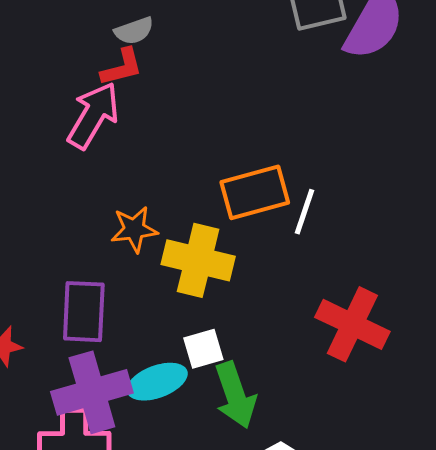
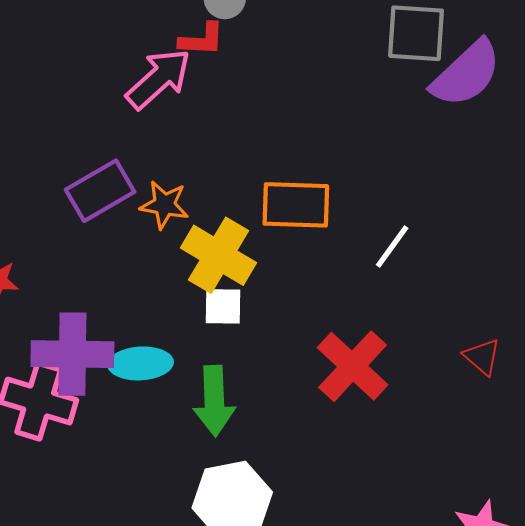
white line: (305, 212) -> (392, 246), moved
purple rectangle: (84, 312) -> (100, 191), moved, turned 40
white square: (203, 349) -> (223, 306), moved

